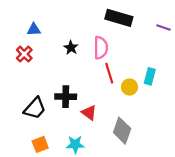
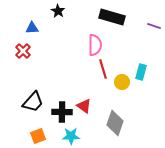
black star: (71, 48) -> (58, 11), moved
black cross: (66, 97) -> (62, 112), moved

